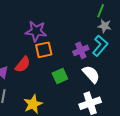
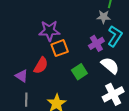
gray star: (105, 26) -> (104, 17), moved

